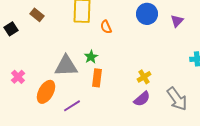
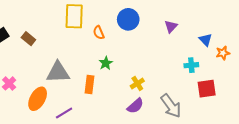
blue circle: (147, 14) -> (128, 19), moved
brown rectangle: (37, 15) -> (28, 39), moved
green star: (91, 57) -> (106, 63), moved

